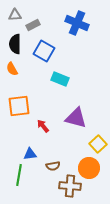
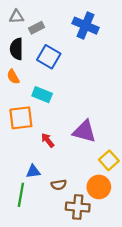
cyan rectangle: (60, 79) -> (42, 95), moved

